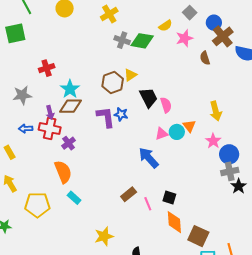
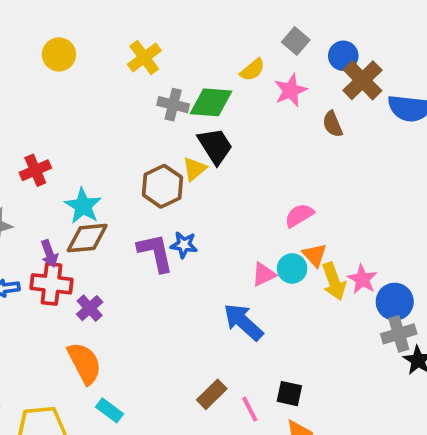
black trapezoid: (149, 98) -> (215, 146), moved
pink semicircle: (166, 105) -> (299, 215), moved, turned -98
yellow arrow: (216, 111) -> (334, 281), moved

